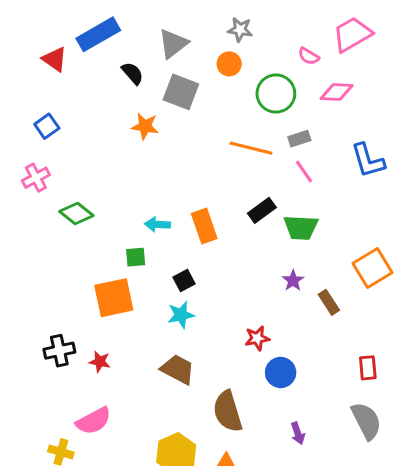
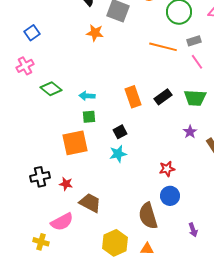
black rectangle: (262, 210) -> (163, 97), moved
cyan arrow: (157, 224) -> (87, 96), moved
brown trapezoid: (178, 369) -> (90, 203), moved
blue circle: (281, 372) -> (170, 196), moved

